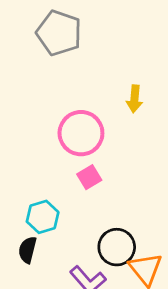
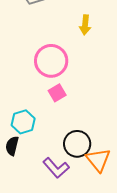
yellow arrow: (135, 99) -> (85, 25), moved

